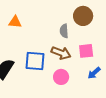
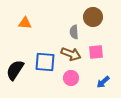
blue arrow: (94, 73) -> (103, 82), moved

